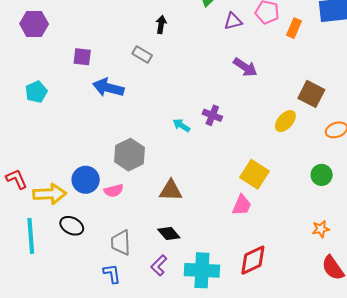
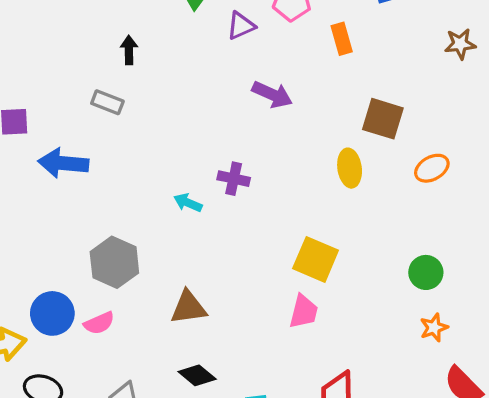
orange rectangle: (294, 28) -> (342, 39), moved, turned -30
yellow ellipse: (285, 121) -> (350, 168), turned -40
green circle: (322, 175) -> (426, 272), moved

